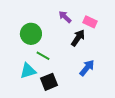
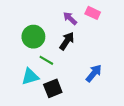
pink rectangle: (90, 22) -> (93, 13), moved
black arrow: (78, 38) -> (67, 41), moved

